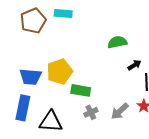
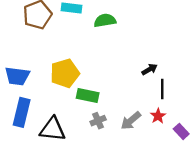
green semicircle: (117, 42) -> (105, 20), moved
blue trapezoid: (31, 77) -> (17, 76), moved

